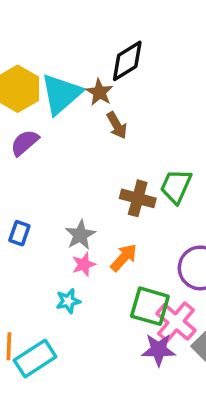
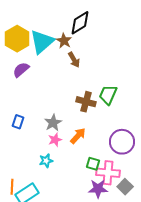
green square: (150, 306) -> (93, 164), size x0.6
pink cross: (176, 322) -> (108, 173), turned -35

